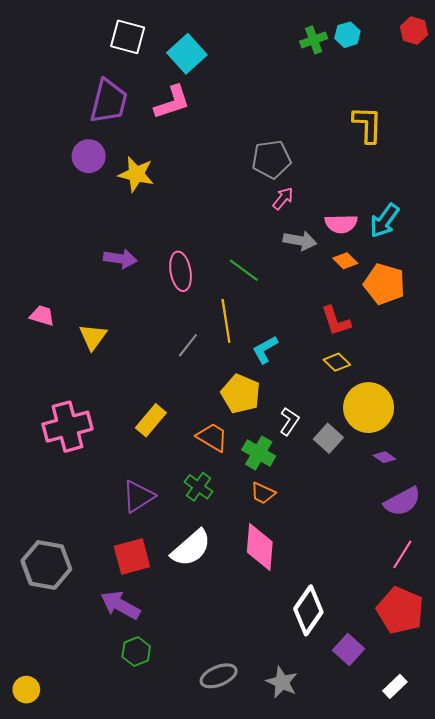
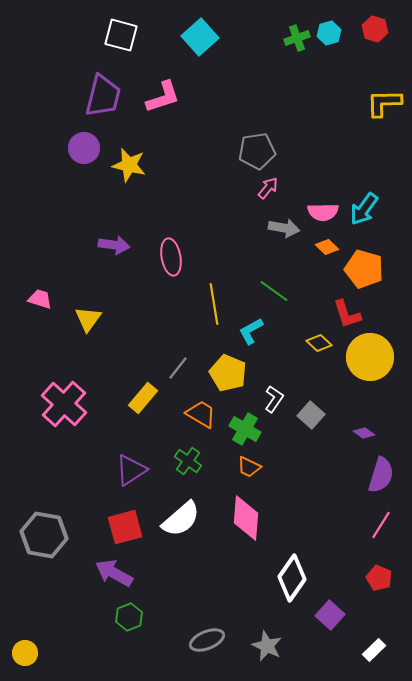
red hexagon: (414, 30) -> (375, 29), moved
cyan square: (187, 54) -> (200, 37), moved
yellow L-shape: (367, 124) -> (384, 103), moved, turned -93
green line: (244, 270) -> (274, 291), moved
red L-shape: (336, 321) -> (347, 314), moved
gray line: (188, 345) -> (178, 368), moved
yellow circle: (369, 408) -> (370, 357), moved
pink cross: (68, 427) -> (64, 404), turned -33
purple semicircle: (402, 502) -> (381, 475), turned -45
red pentagon: (400, 610) -> (379, 578), size x0.6

